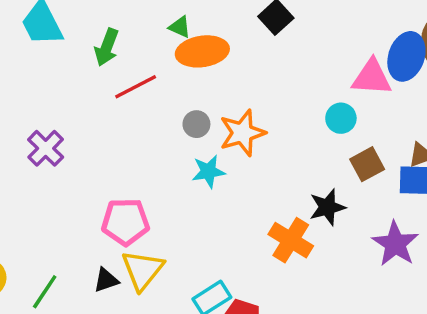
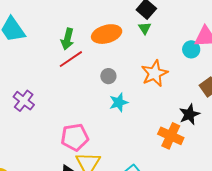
green triangle: (180, 27) -> (145, 28), moved, turned 40
green arrow: (107, 47) -> (67, 39), moved
cyan circle: (341, 118) -> (191, 49), moved
orange star: (242, 133) -> (155, 73), moved

